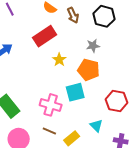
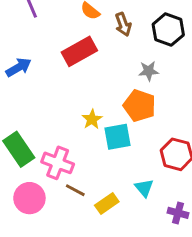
yellow star: (59, 60) -> (92, 119), moved
pink cross: (51, 105) -> (58, 163), moved

